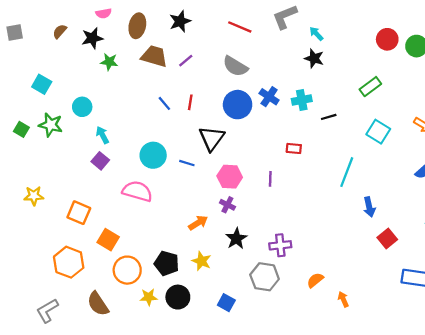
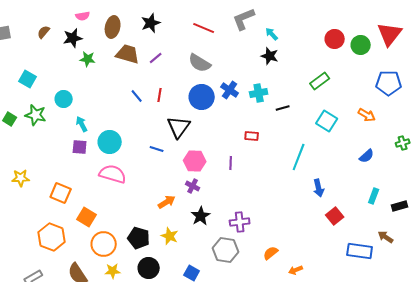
cyan circle: (153, 155) -> (110, 142), moved
purple square: (100, 161) -> (80, 147), turned -35
yellow star: (149, 297) -> (113, 271), moved
orange arrow: (343, 299) -> (296, 270), turned -88

